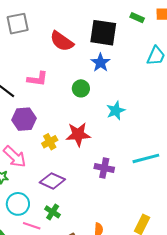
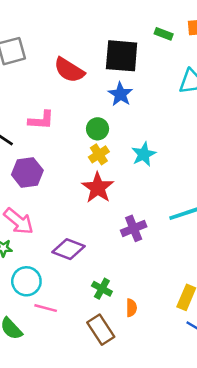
red star: (78, 134) -> (98, 188), turned -30
yellow cross: (50, 142) -> (99, 154), moved
purple cross: (104, 168) -> (134, 228), turned -30
green cross: (53, 212) -> (102, 289), moved

